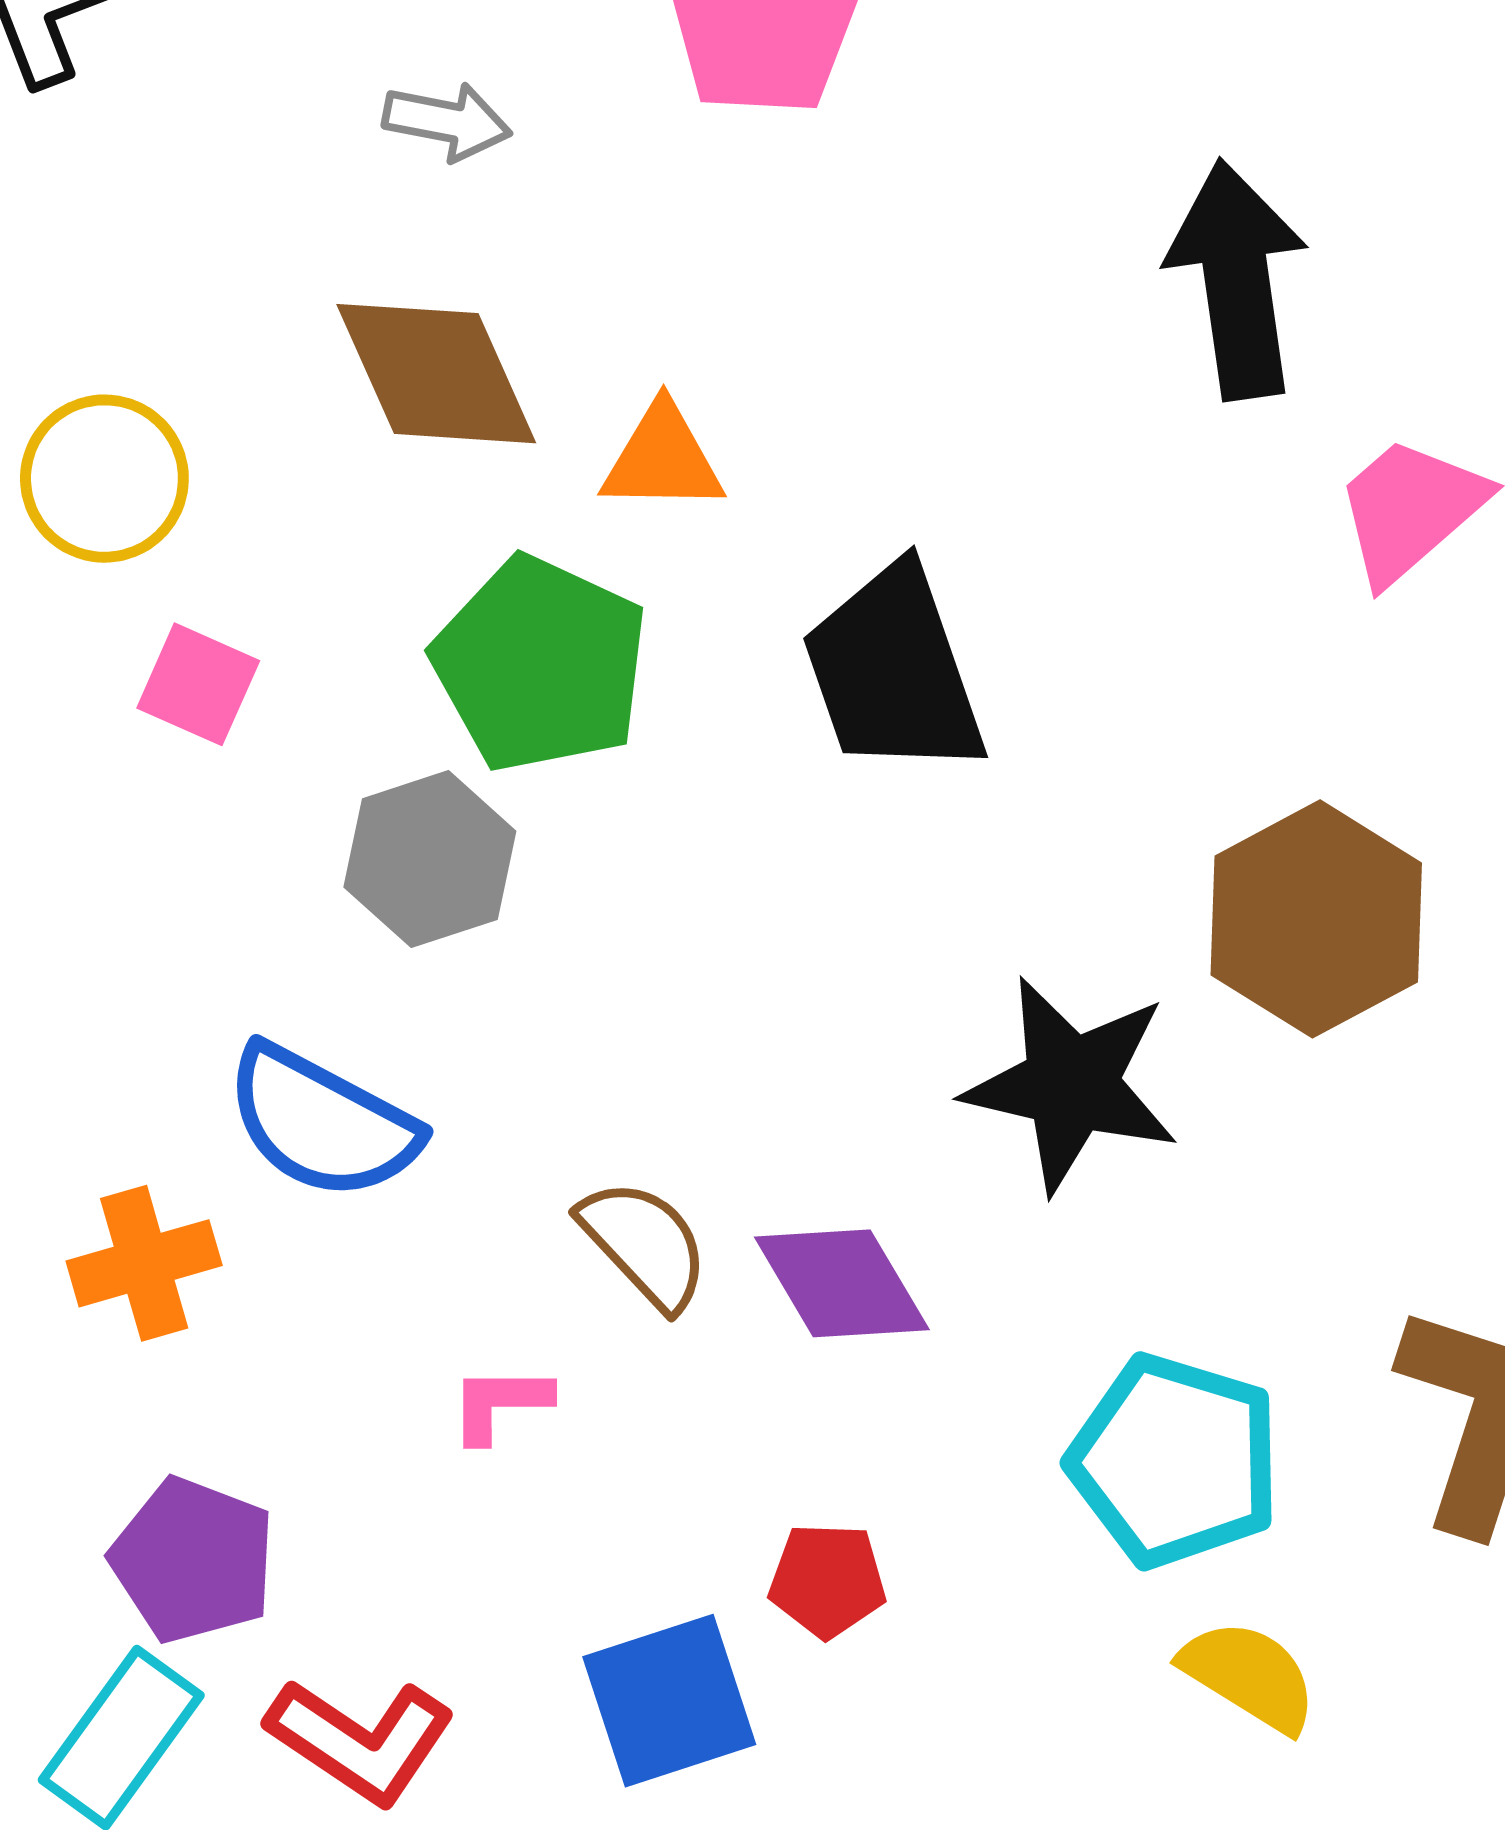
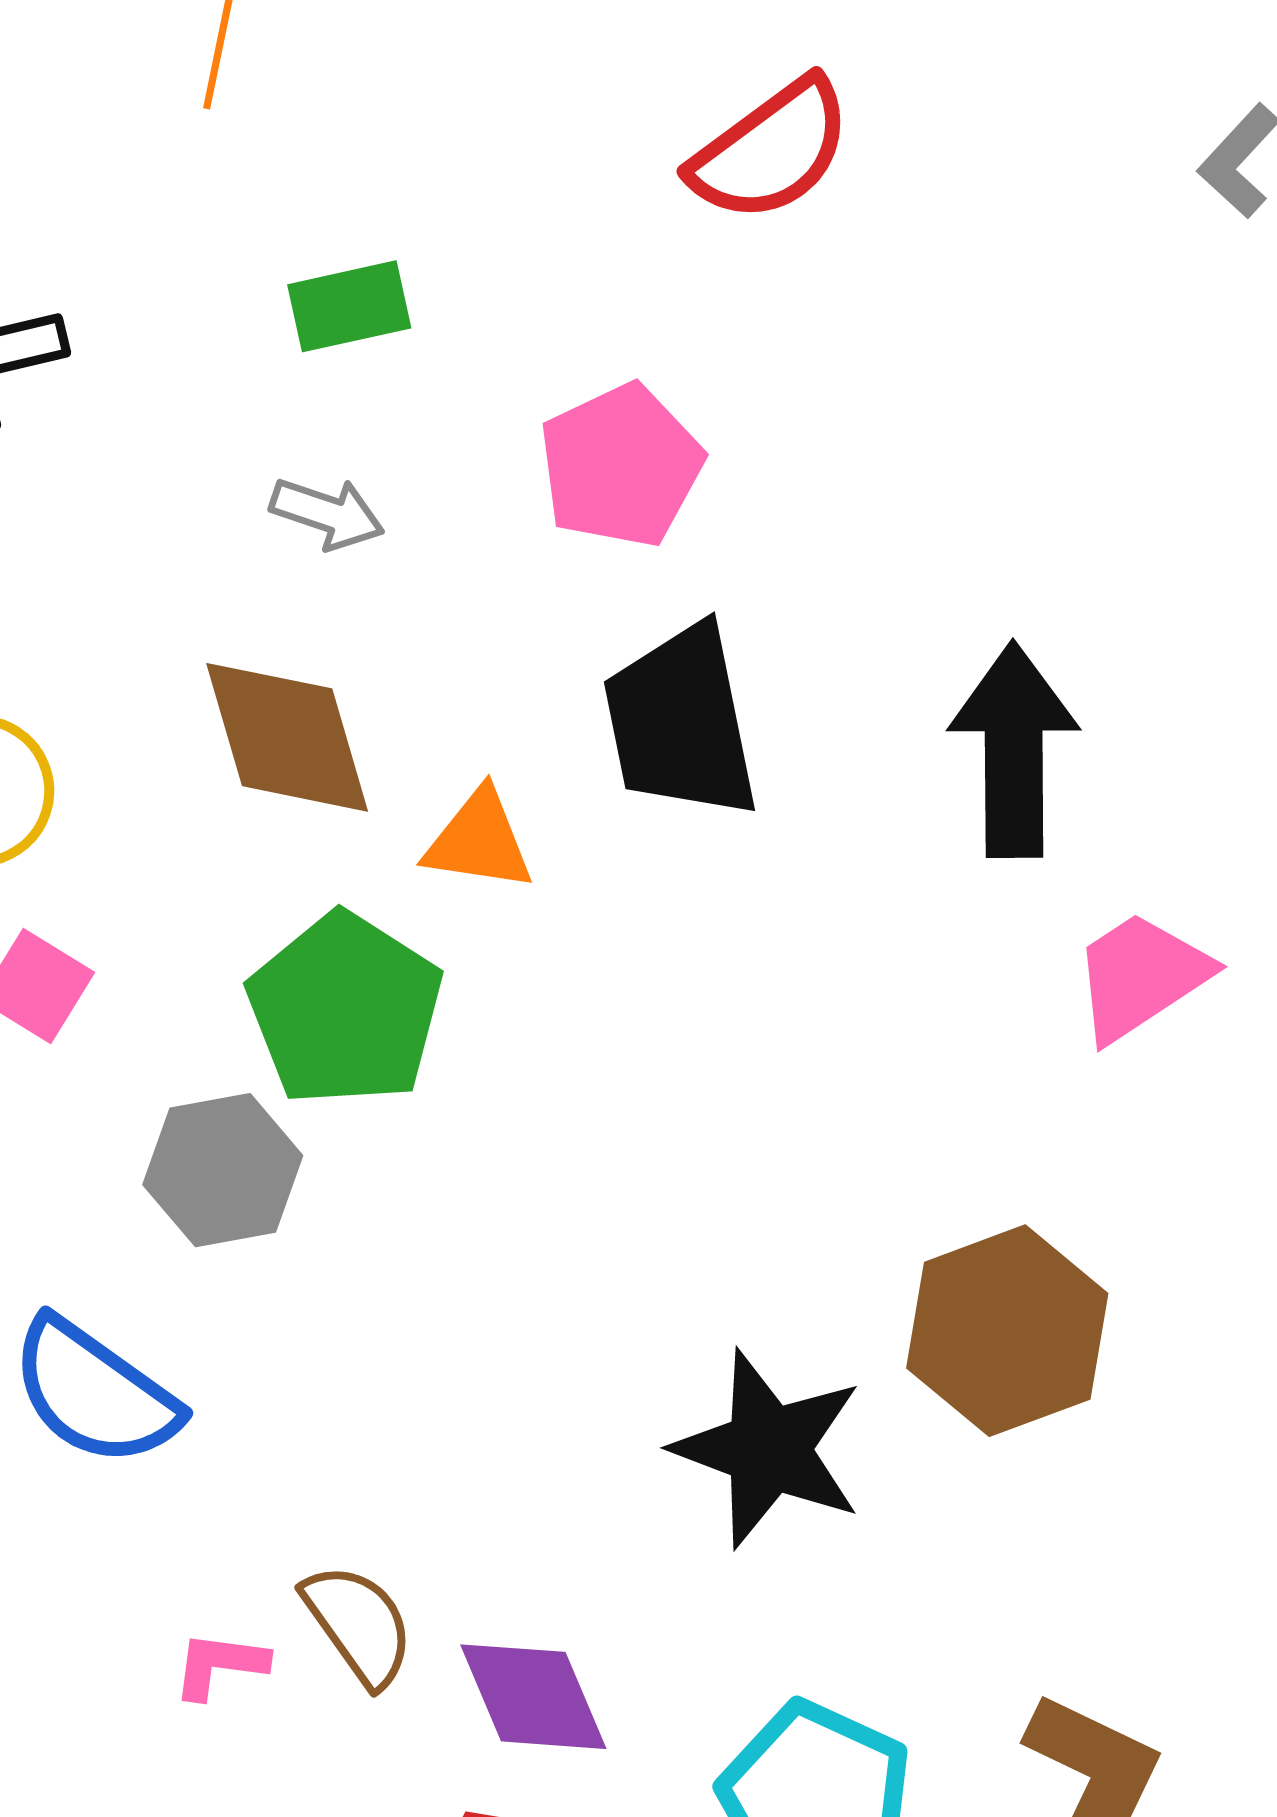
black trapezoid: (894, 671) -> (681, 722), moved
brown semicircle: (644, 1244) -> (359, 1625), moved
purple diamond: (842, 1283) -> (533, 1697), moved

